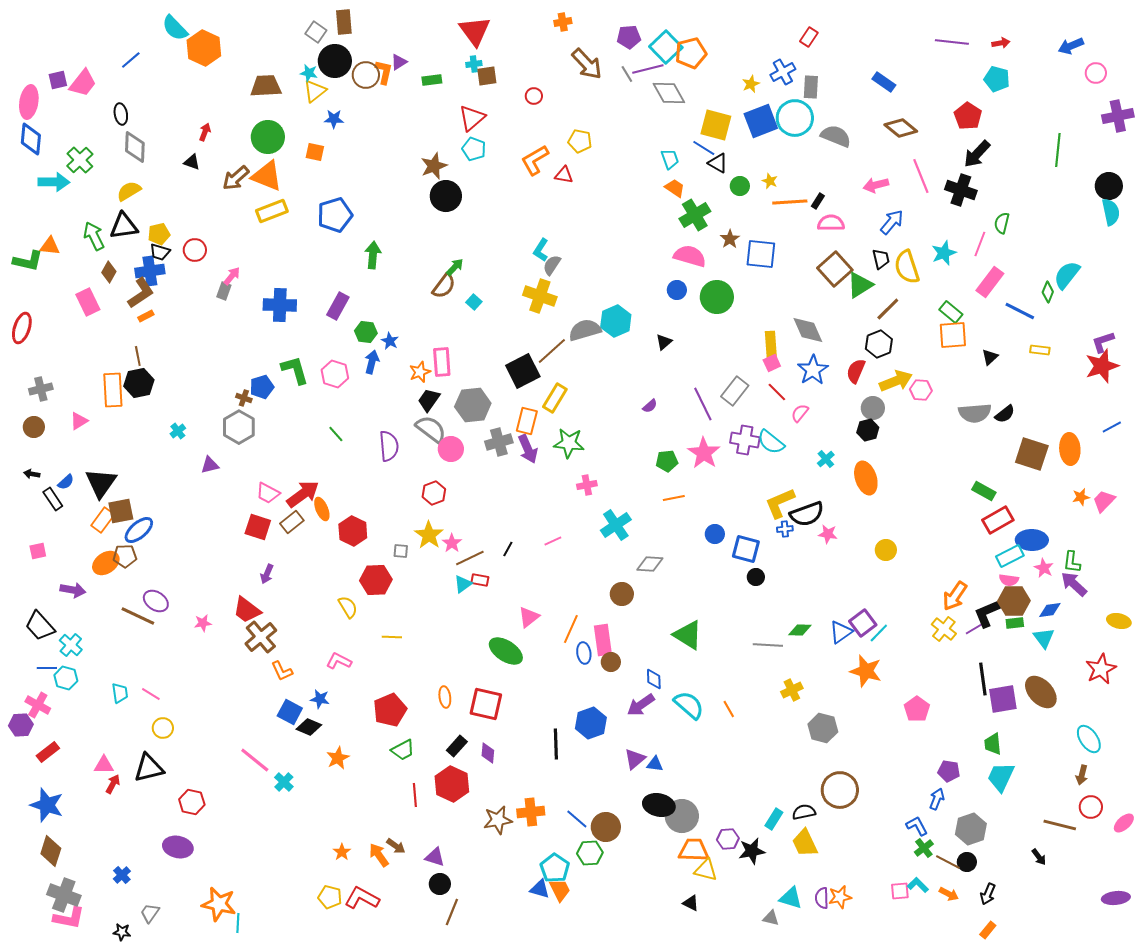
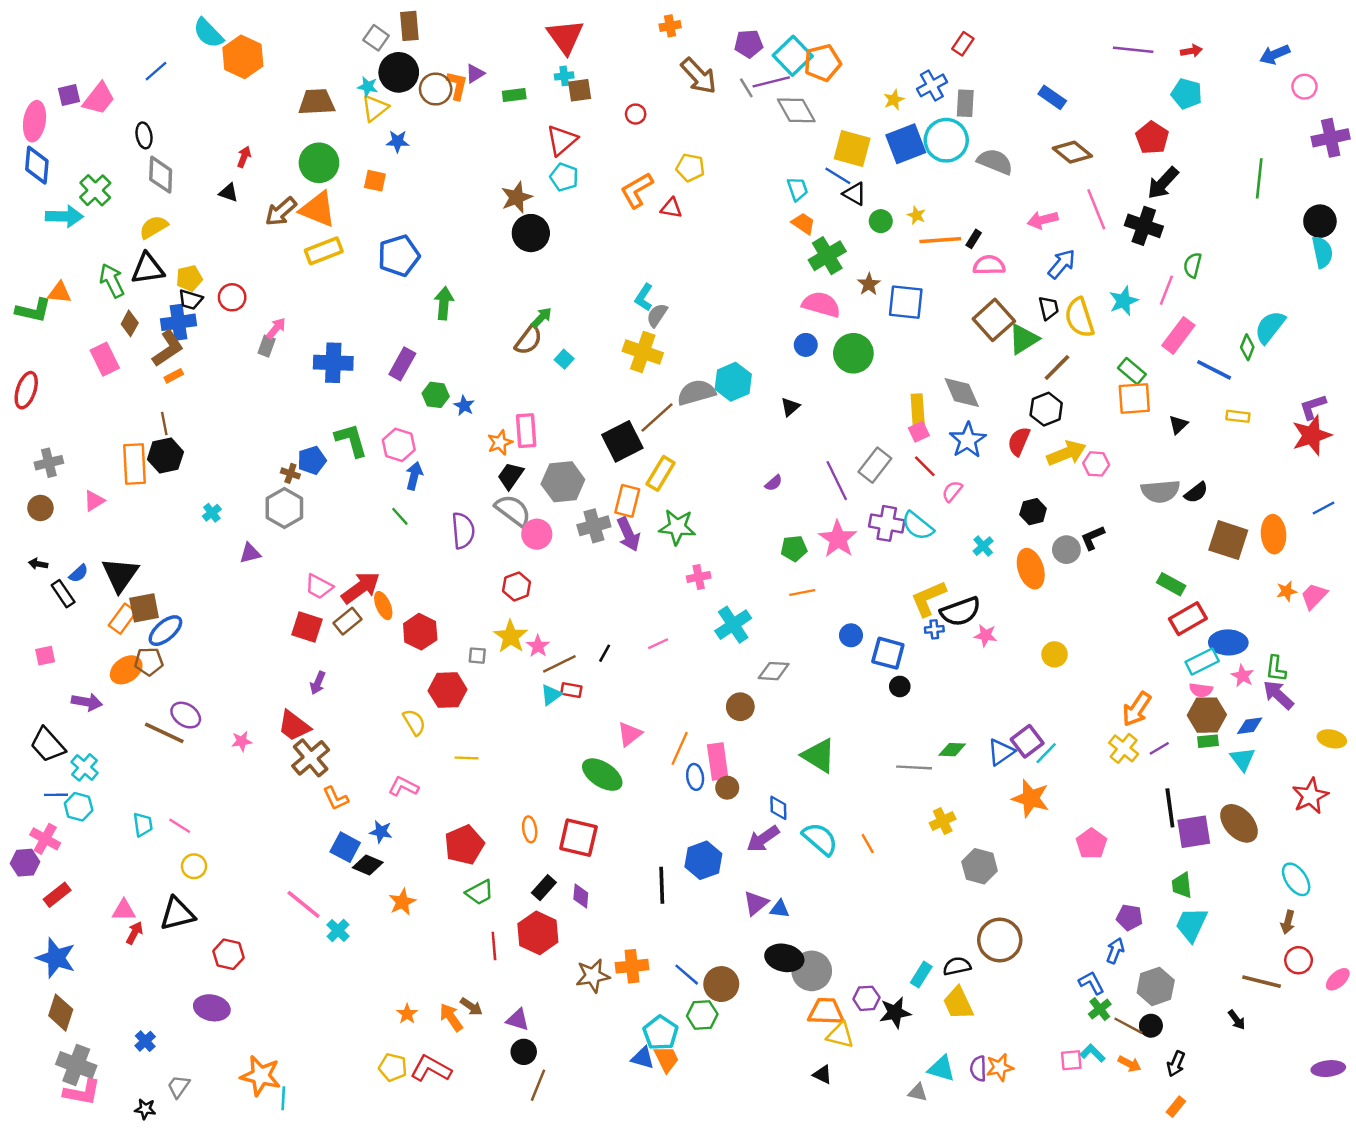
blue arrow: (372, 362) -> (414, 476), moved
gray circle: (873, 408) -> (1066, 550), moved
black L-shape: (988, 613) -> (1093, 538), moved, size x0.7

